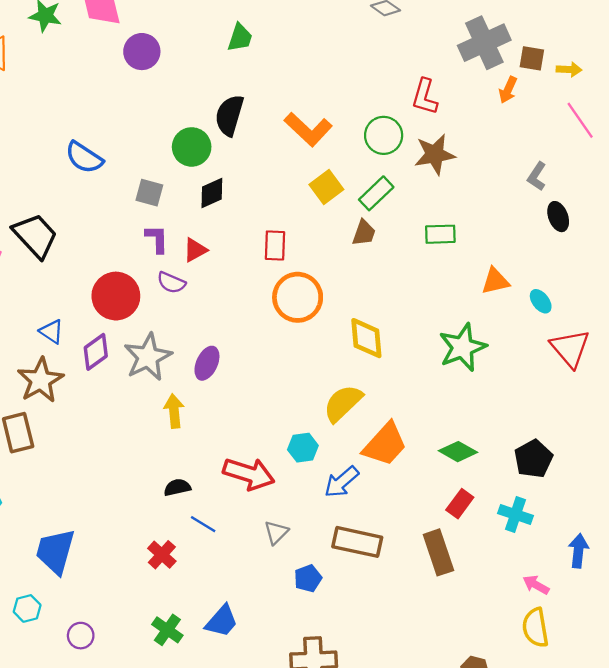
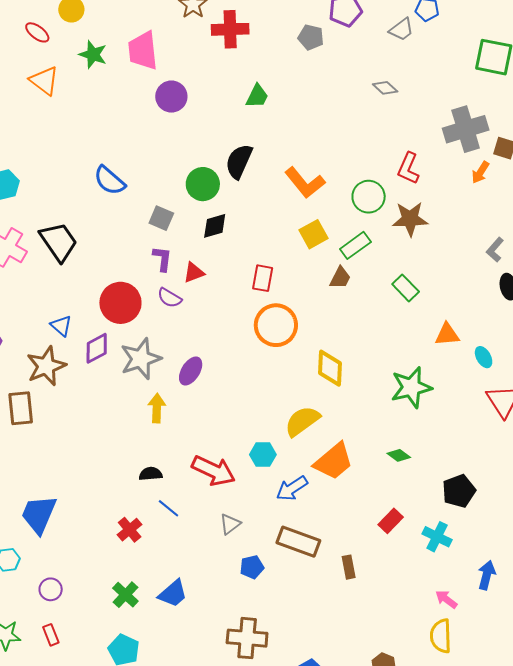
green rectangle: (440, 234) -> (406, 288), turned 40
green diamond: (458, 452) -> (399, 455), moved, size x0.7
brown rectangle: (438, 552) -> (349, 567), moved, size x0.6

